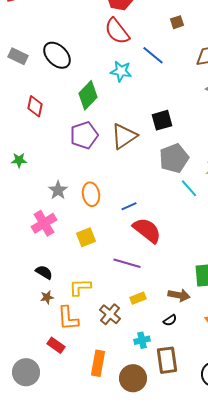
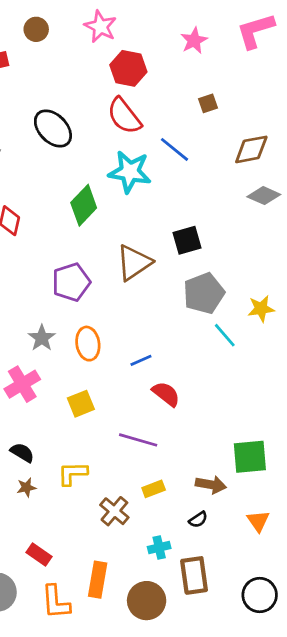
black ellipse: (57, 55) -> (53, 128), moved
cyan star: (121, 71) -> (130, 172), size x1.4
purple pentagon: (84, 135) -> (71, 282), moved
red semicircle: (147, 230) -> (166, 394), size x0.7
orange L-shape: (68, 318) -> (56, 602), moved

